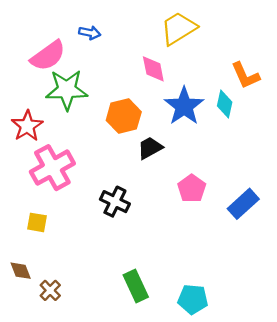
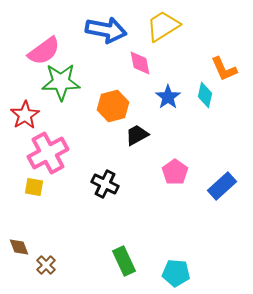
blue arrow: (90, 33) -> (106, 30), moved, size x2.0
blue star: (184, 106) -> (168, 97), size x0.7
yellow square: (37, 222) -> (34, 187), moved

